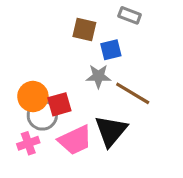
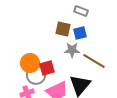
gray rectangle: (130, 15) -> (81, 11), moved
brown square: (84, 29) -> (63, 29), moved

